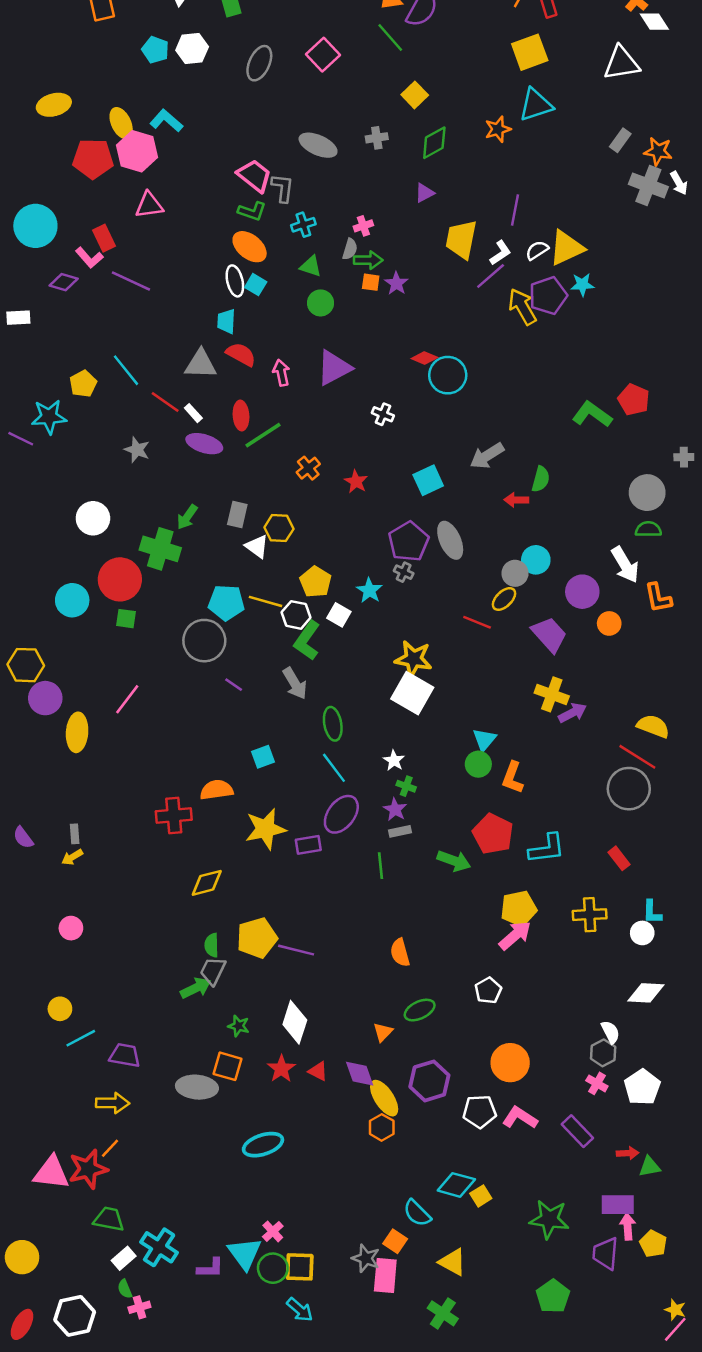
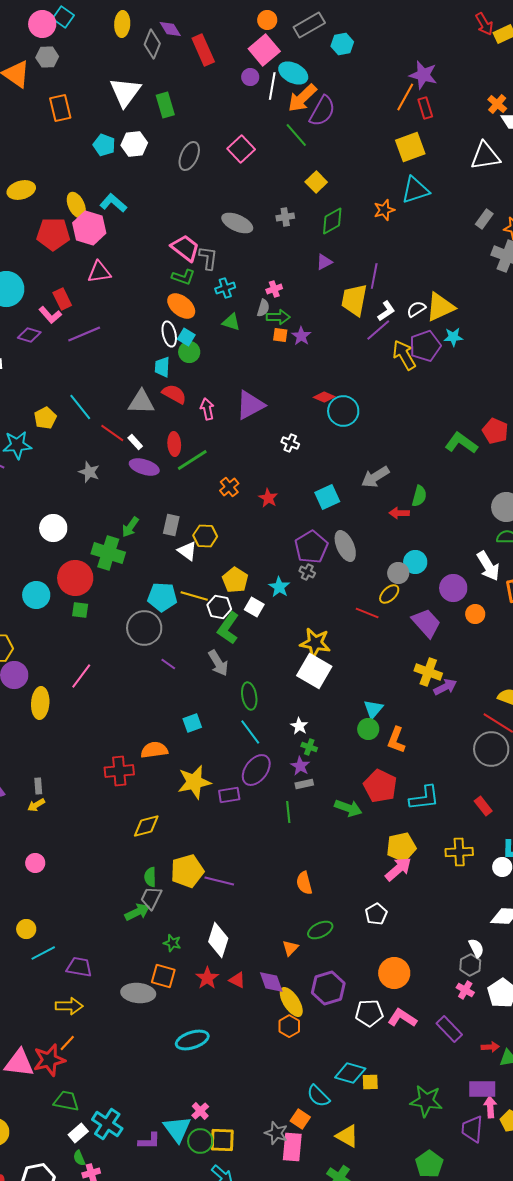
purple line: (515, 210) -> (374, 276), moved
purple line: (131, 281) -> (84, 334), turned -48
green circle: (321, 303) -> (189, 352), moved
yellow square: (481, 1196) -> (370, 1082), turned 30

